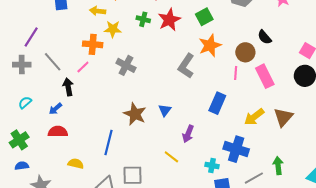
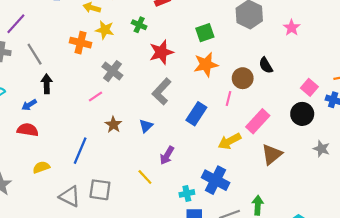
red star: (169, 20) -> (161, 52), moved
gray L-shape: (186, 66) -> (162, 91), moved
pink line: (83, 67) -> (96, 97), moved
pink rectangle: (265, 76) -> (258, 121), moved, turned 60
blue rectangle: (217, 103) -> (196, 114), moved
brown star: (135, 114) -> (113, 125), size x0.7
yellow arrow: (254, 117) -> (229, 141), moved
yellow semicircle: (76, 164) -> (41, 167), turned -42
cyan cross: (212, 165) -> (187, 193), turned -32

